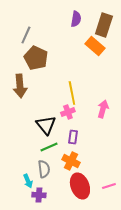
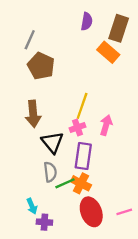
brown arrow: (20, 86) -> (33, 114), moved
yellow line: (72, 93) -> (82, 106), turned 30
pink arrow: (103, 109) -> (106, 125), moved
purple rectangle: (73, 137) -> (83, 156), size x1.6
green line: (49, 147) -> (65, 183), moved
gray semicircle: (44, 169) -> (50, 172), moved

